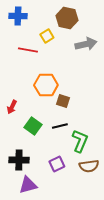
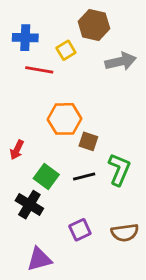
blue cross: (18, 16) -> (25, 38), moved
green L-shape: (80, 141) -> (119, 169), moved
black cross: (19, 160) -> (29, 205), moved, turned 30

